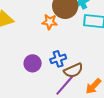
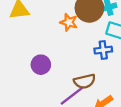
blue cross: (58, 59) -> (103, 50), moved

